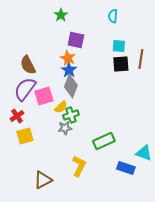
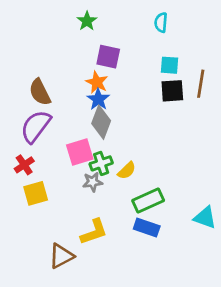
pink square: (44, 96) -> (80, 152), moved
yellow semicircle: (61, 107) -> (127, 171), moved
yellow L-shape: (79, 166) -> (94, 232), moved, turned 45
blue rectangle: (126, 168) -> (147, 228), moved

